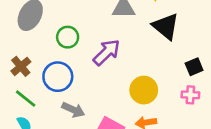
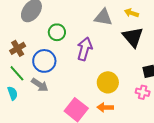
purple arrow: (107, 52) -> (85, 49), turned -40
gray arrow: (73, 110) -> (40, 85), moved

